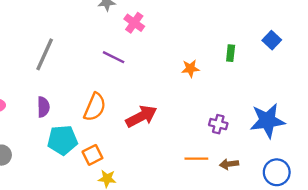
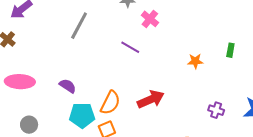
gray line: (45, 54) -> (79, 26), moved
purple semicircle: (43, 107) -> (68, 86), turned -60
orange semicircle: (95, 107) -> (110, 103), moved

